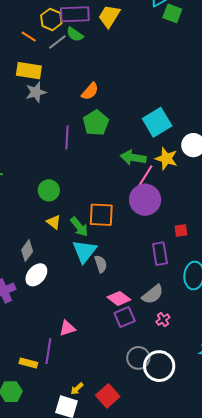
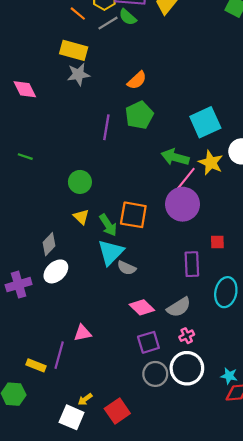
gray semicircle: (101, 264) -> (127, 268), turned 126
purple square: (125, 317) -> (148, 342), moved
white circle: (159, 366) -> (187, 368), moved

